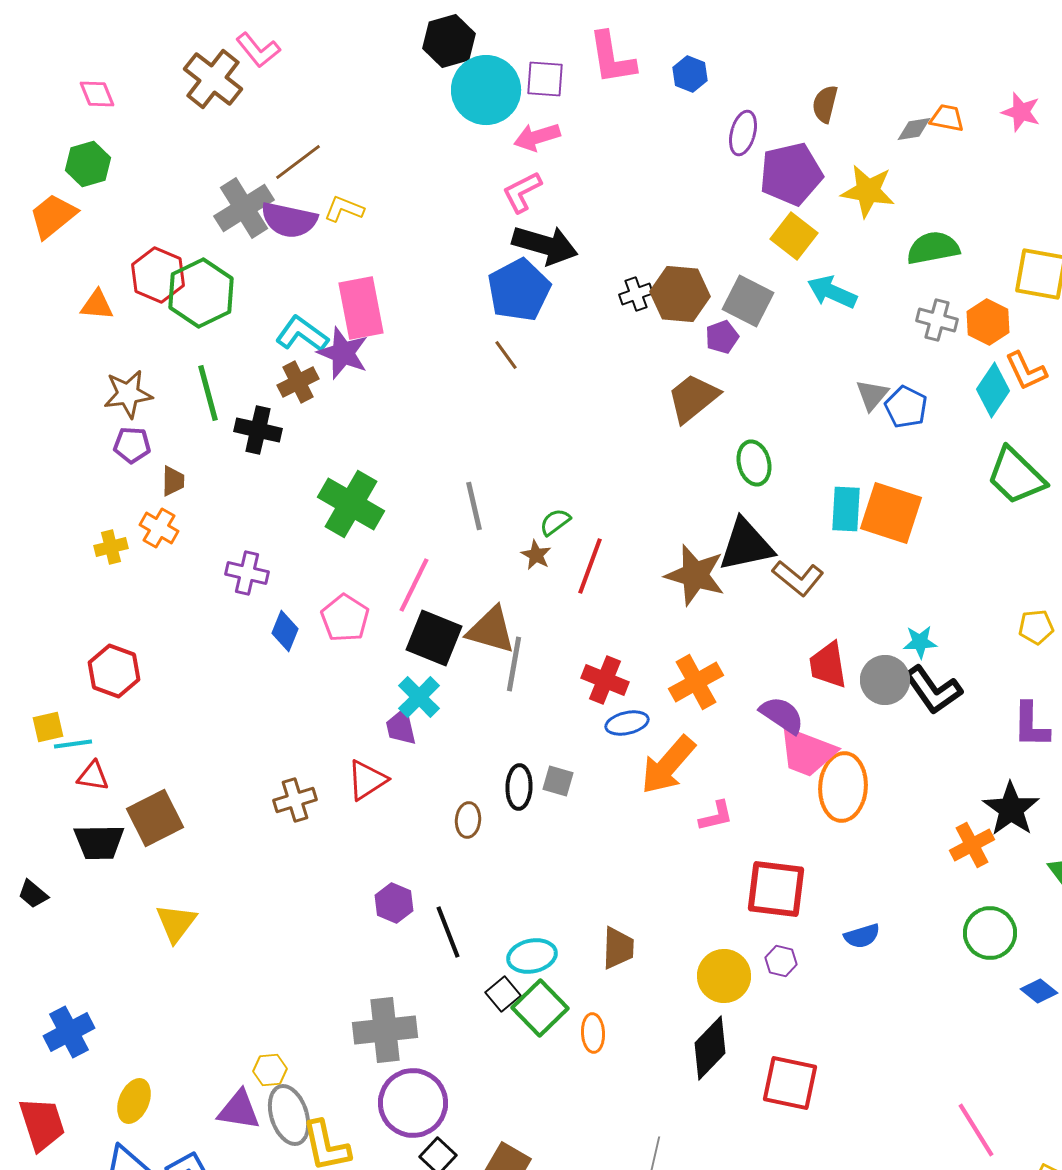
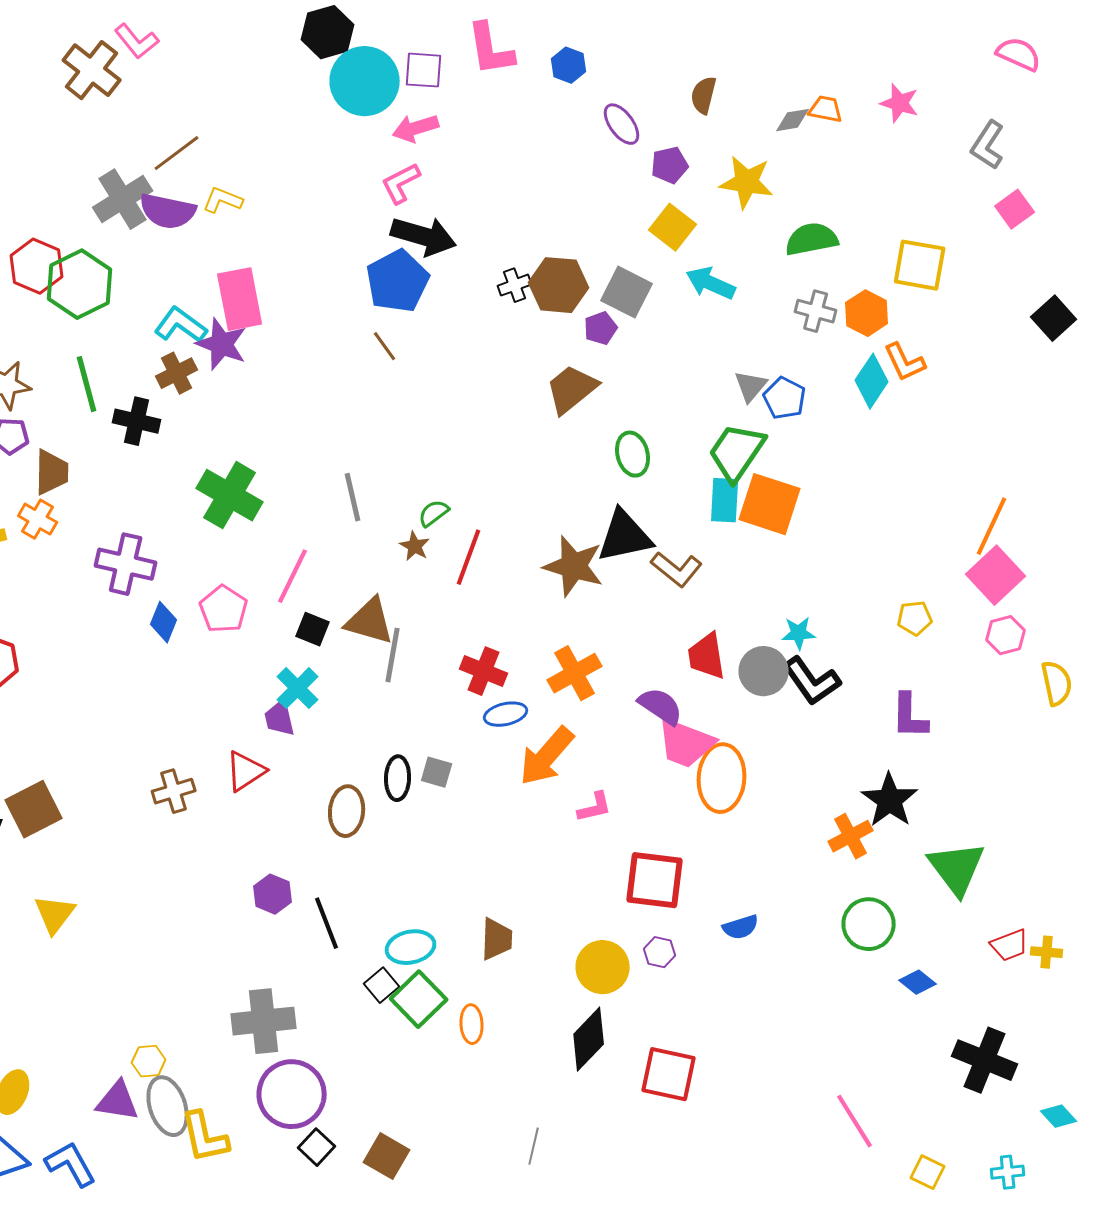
purple ellipse: (743, 133) -> (622, 124), turned -51
purple pentagon: (791, 174) -> (670, 165), size x0.6
green trapezoid: (1016, 476) -> (737, 452), moved, turned 80
brown trapezoid: (173, 481) -> (52, 472), size x1.5
purple cross: (247, 573) -> (126, 564), size x1.4
black square: (434, 638) -> (313, 629), size x0.6
brown ellipse: (468, 820) -> (347, 811), size x1.4

